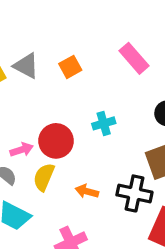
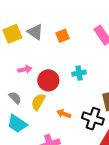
pink arrow: (22, 150) -> (25, 69), moved

